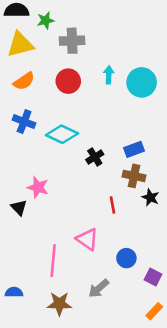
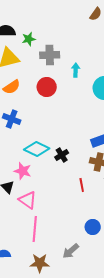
cyan arrow: (109, 75) -> (76, 70), moved
cyan diamond: (62, 134) -> (37, 149), moved
black cross: (95, 157) -> (62, 155), moved
pink triangle: (87, 239) -> (28, 200), moved

